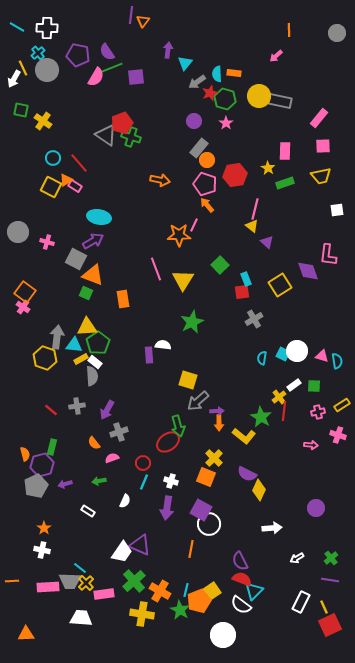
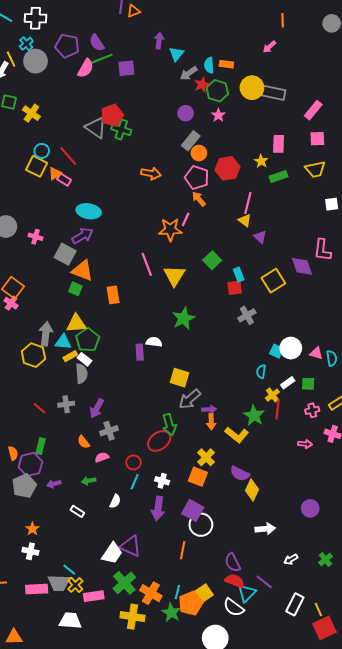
orange triangle: (143, 21) -> (134, 11), turned 32
yellow square: (51, 187) -> (37, 166), moved
cyan semicircle: (262, 358) -> (261, 372), moved
purple line: (330, 580) -> (264, 582), moved, turned 30

